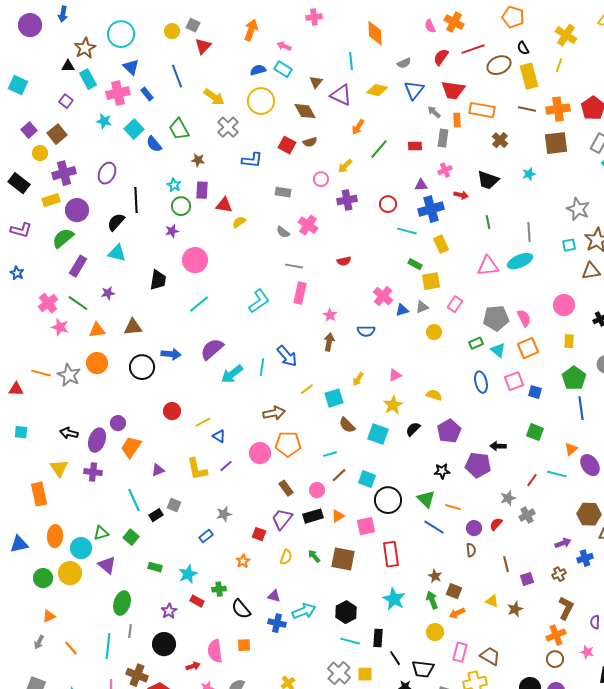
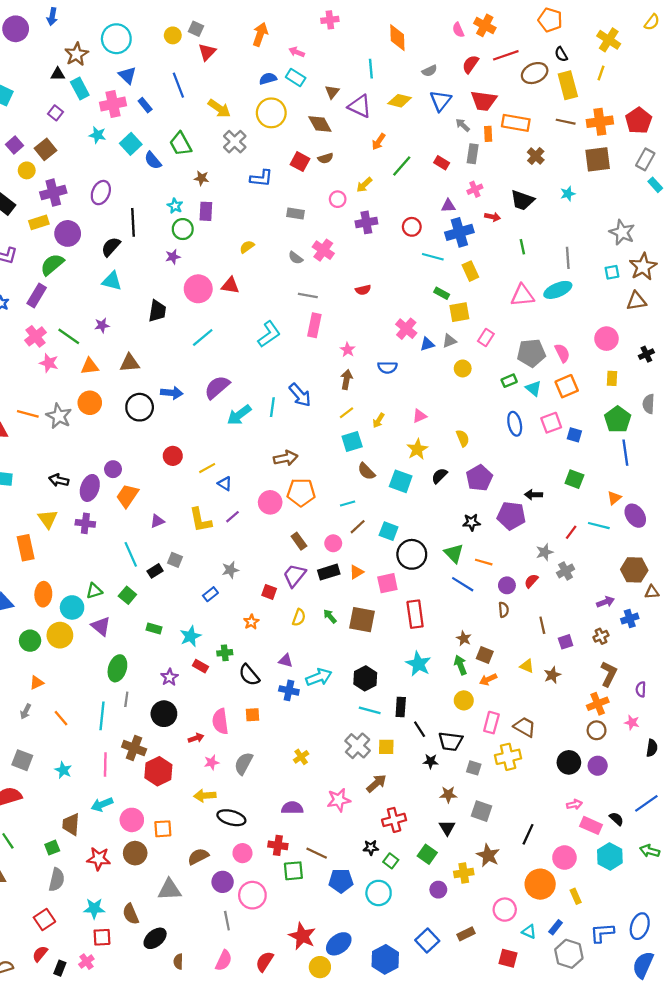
red rectangle: (415, 146) -> (442, 163), turned 32
red triangle: (224, 205) -> (230, 285), moved
purple rectangle: (78, 266) -> (37, 295), moved
yellow line: (307, 389) -> (346, 413), moved
yellow semicircle: (434, 395) -> (463, 438), turned 49

